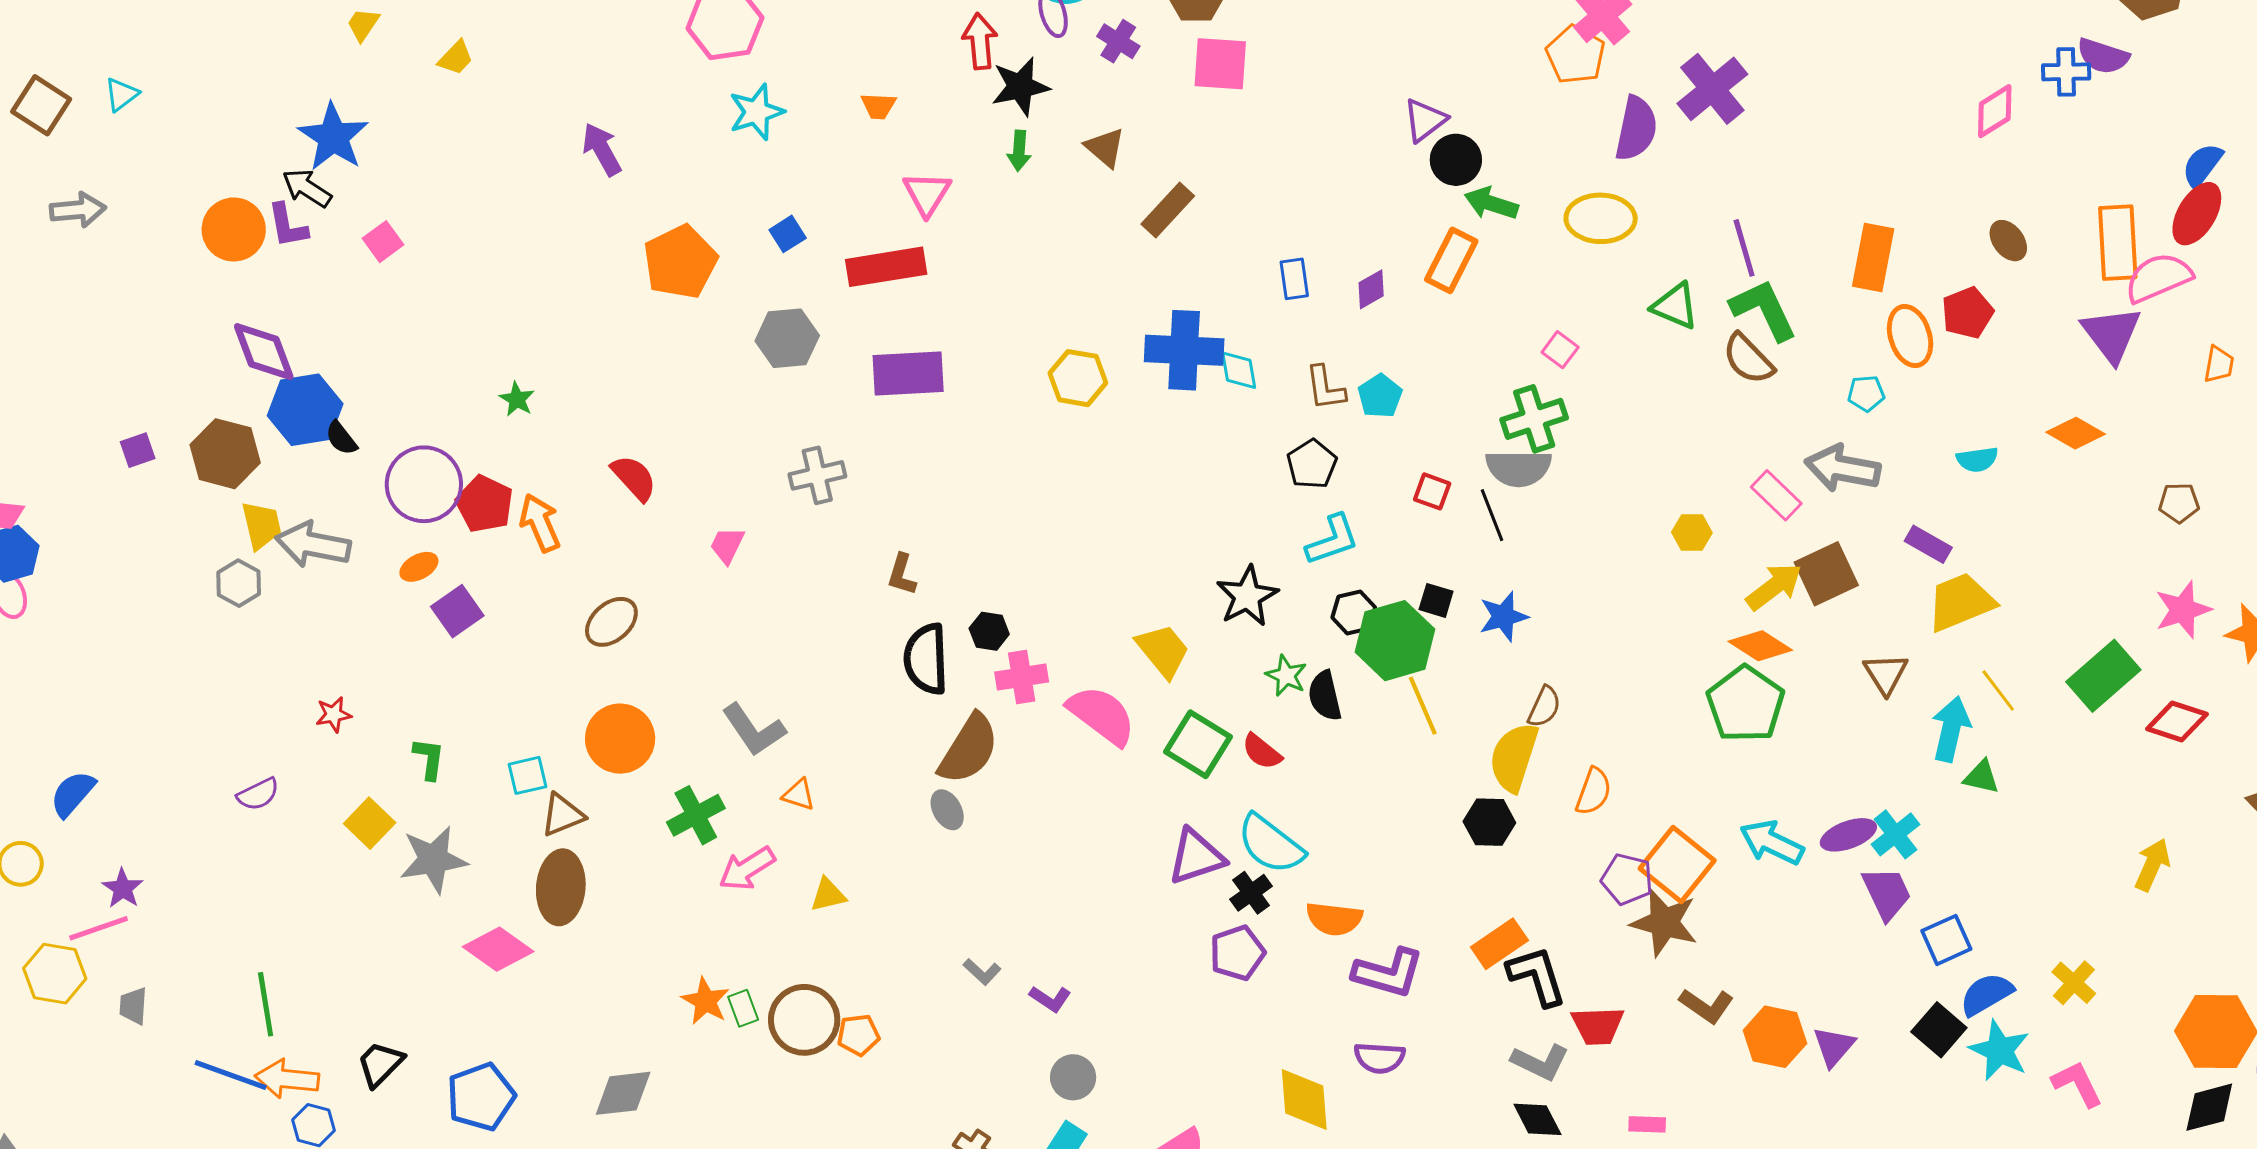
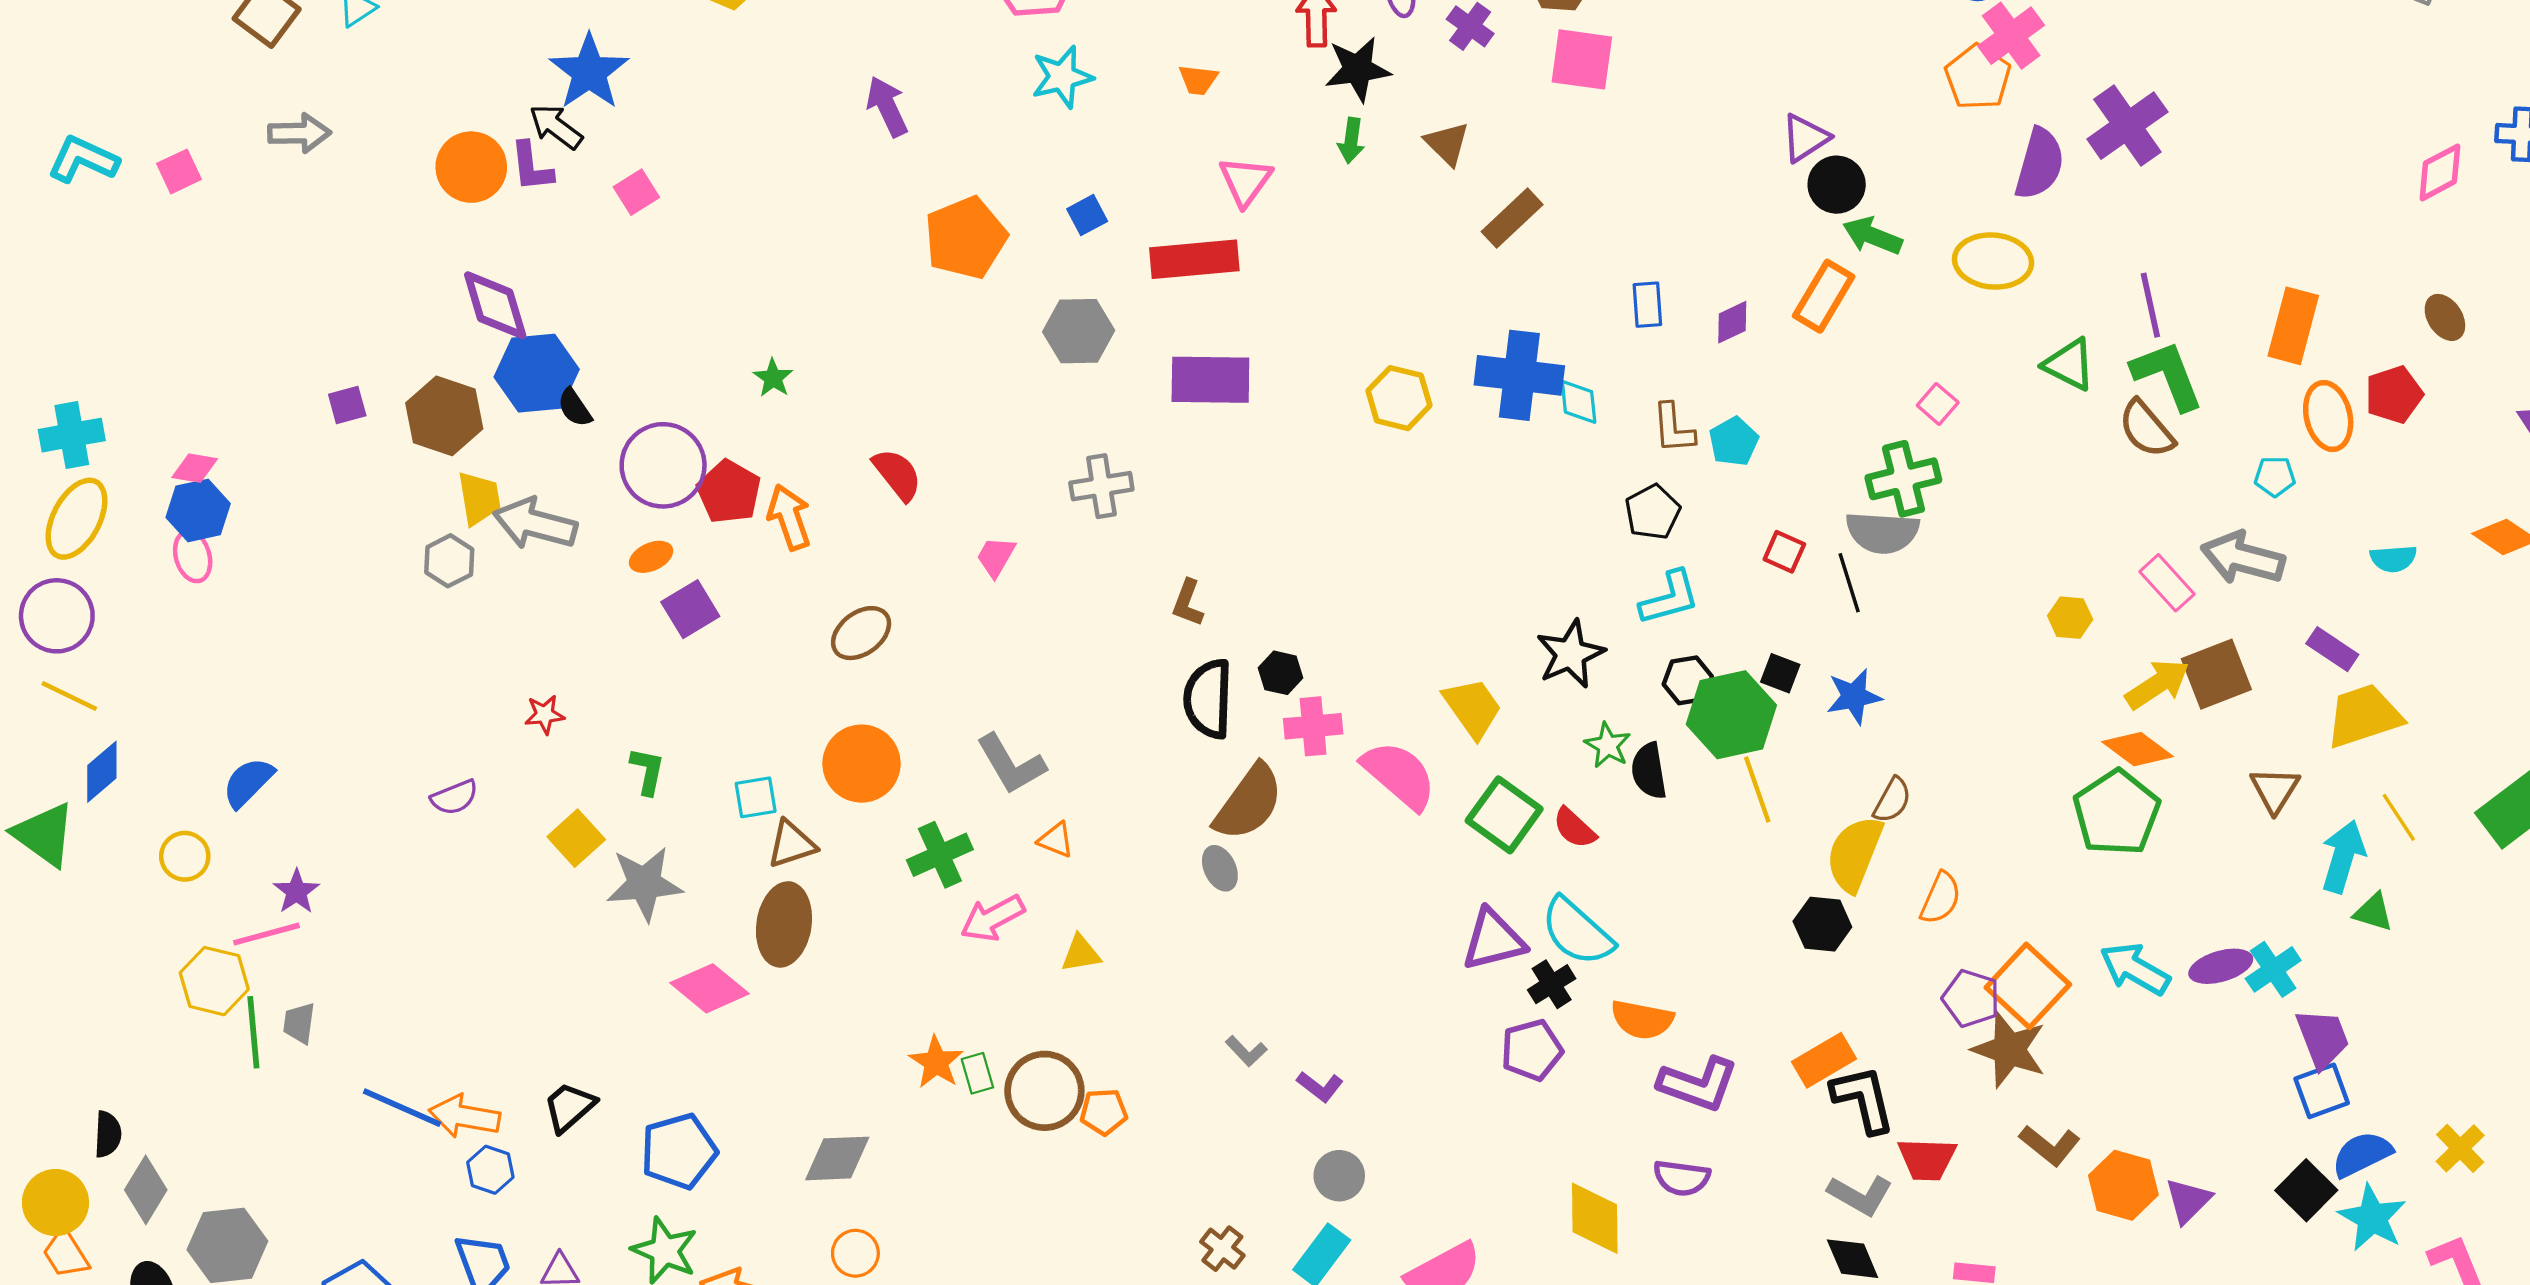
purple trapezoid: (1887, 893) -> (2323, 1038), moved
green line: (266, 1004) -> (253, 1032), moved

